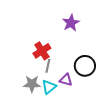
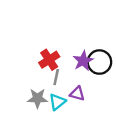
purple star: (71, 23) -> (83, 61), moved
black circle: (85, 66) -> (99, 62), moved

